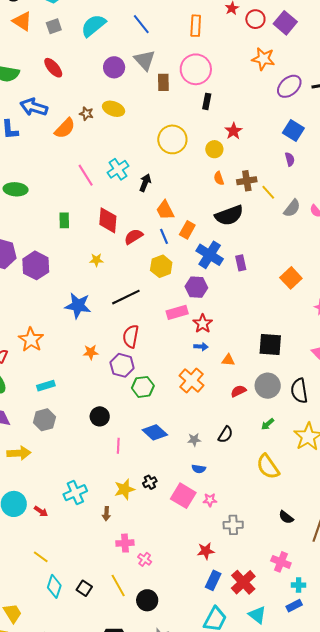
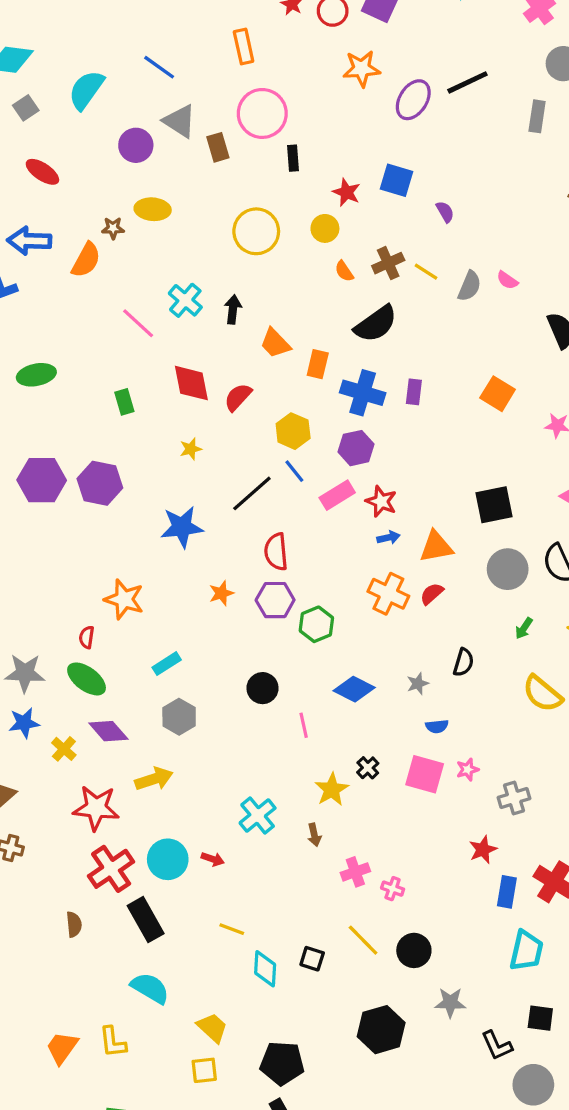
blue square: (293, 130) -> (397, 180), moved
blue line: (164, 236) -> (294, 471), moved
purple rectangle: (241, 263) -> (414, 392), turned 35
orange triangle: (228, 360) -> (436, 547), size x1.6
red semicircle: (238, 391) -> (432, 594), moved

